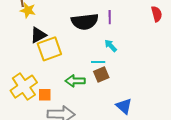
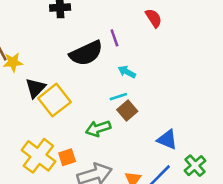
red semicircle: (157, 14) -> (154, 18), moved

